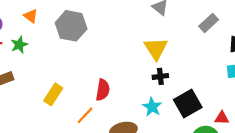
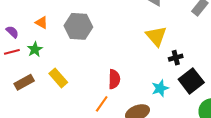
black cross: (160, 76) -> (176, 58), moved
yellow rectangle: (53, 94) -> (58, 78), moved, turned -66
cyan star: (152, 107) -> (160, 88), turned 30

